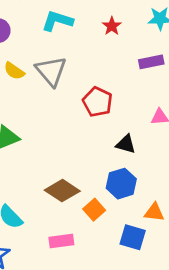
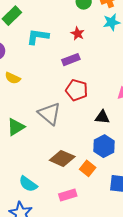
purple rectangle: (151, 62) -> (71, 60), moved
gray triangle: (51, 71) -> (49, 114), moved

